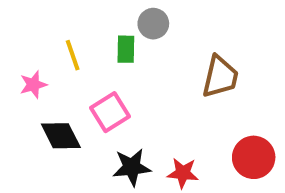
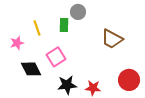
brown trapezoid: (220, 77) -> (112, 39), turned 105

